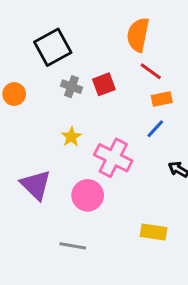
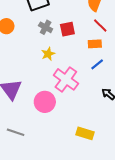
orange rectangle: (162, 99) -> (95, 44), moved
yellow star: (71, 137) -> (48, 54), moved
gray line: (73, 246) -> (16, 132), moved

